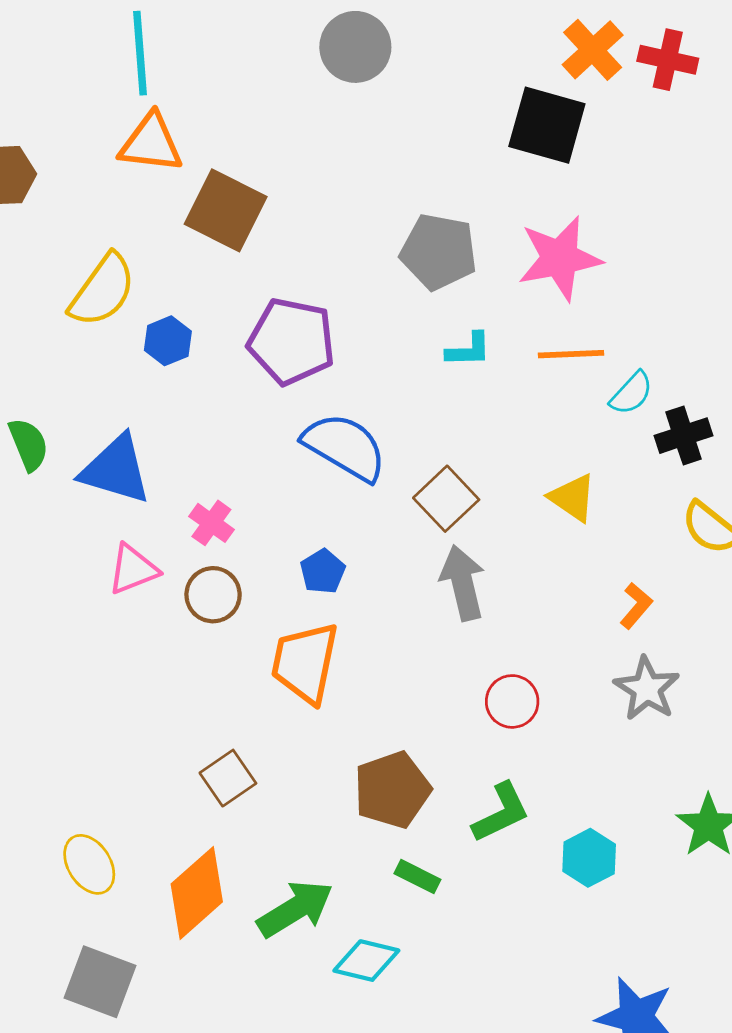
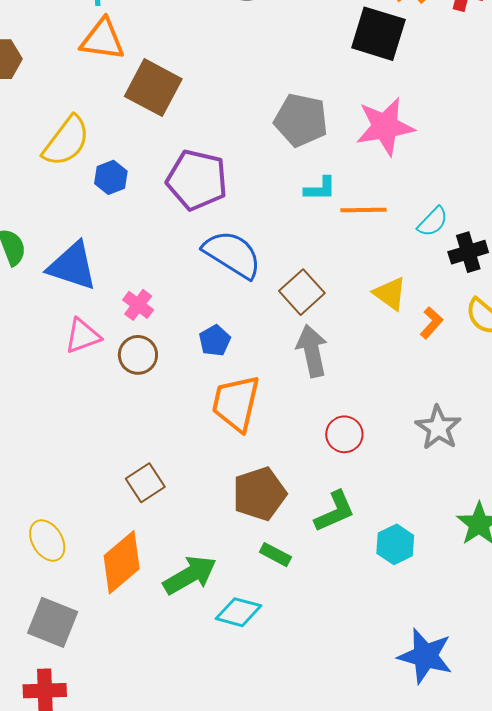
orange line: (571, 354) -> (363, 210), moved
orange L-shape: (636, 606) -> (431, 323), moved
orange trapezoid: (305, 663) -> (236, 403), moved

